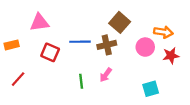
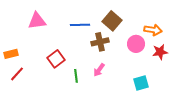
blue line: (80, 42) -> (80, 25), moved
orange rectangle: (12, 45) -> (11, 54), moved
red square: (50, 52) -> (56, 59), moved, turned 30

